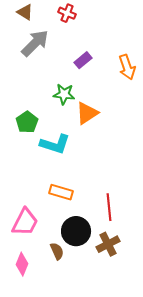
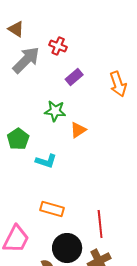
red cross: (67, 13) -> (58, 46), moved
orange triangle: (87, 113) -> (78, 130), size x0.7
cyan L-shape: (55, 144) -> (46, 161), size x0.7

